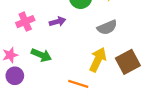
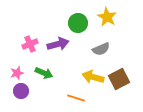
purple arrow: (57, 22) -> (58, 44), size x1.5
yellow arrow: (98, 60) -> (93, 77), turned -100

